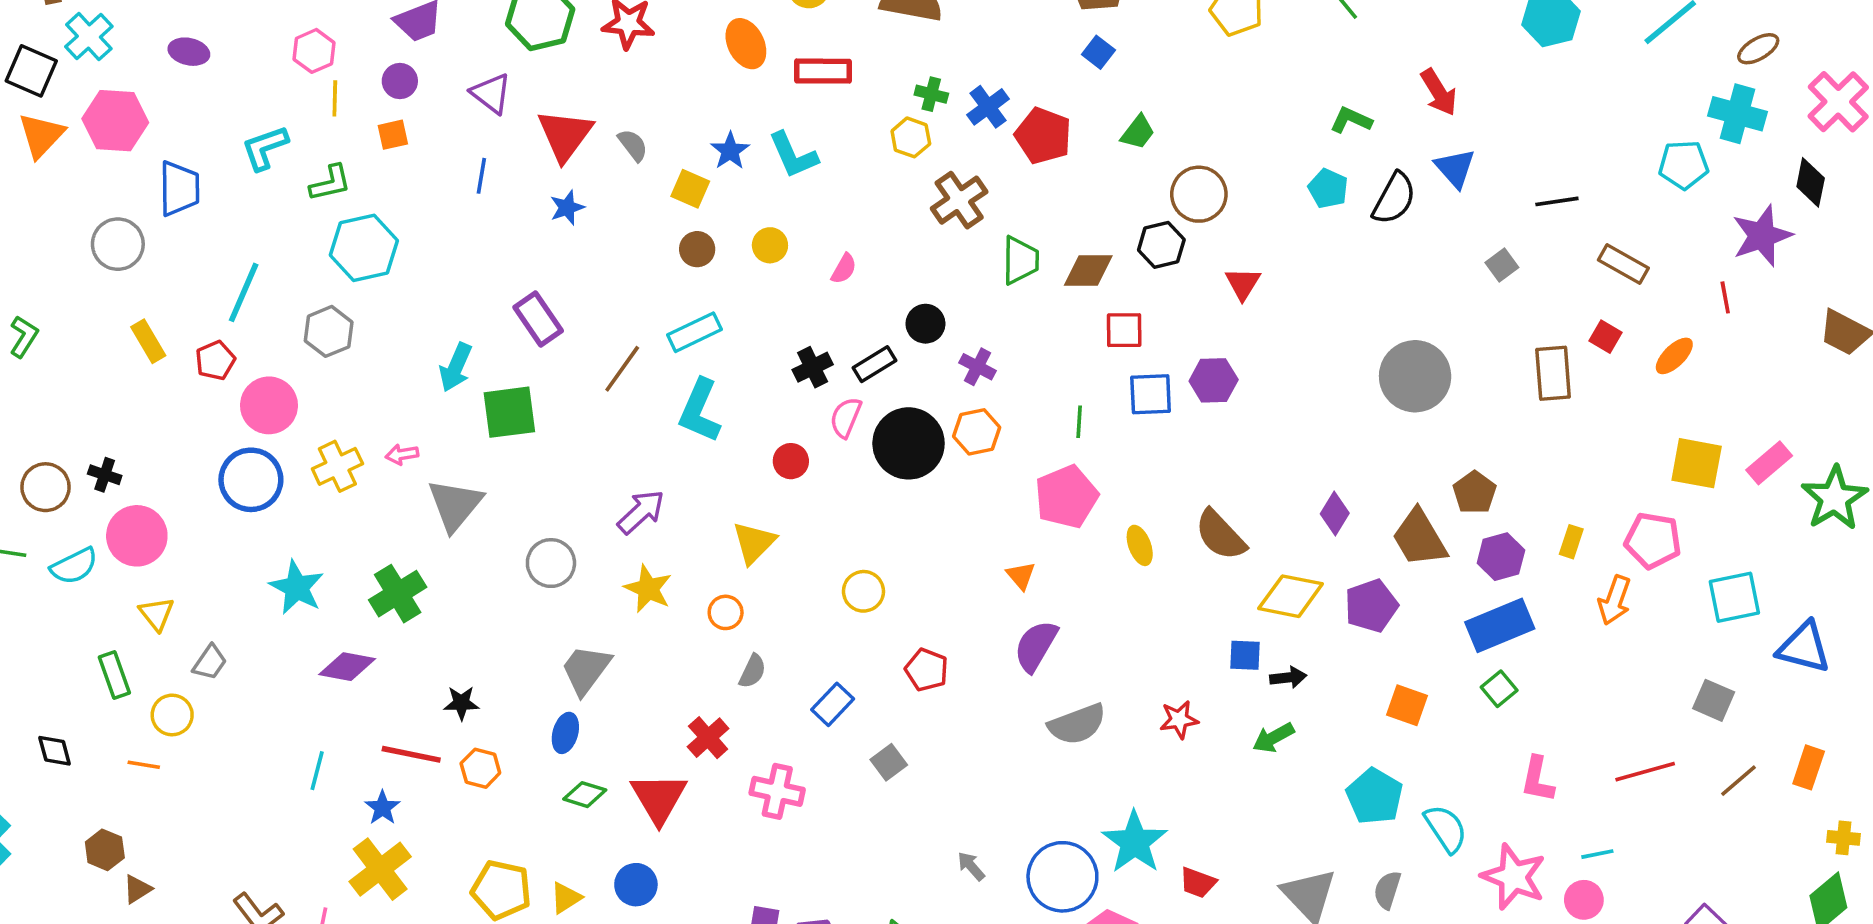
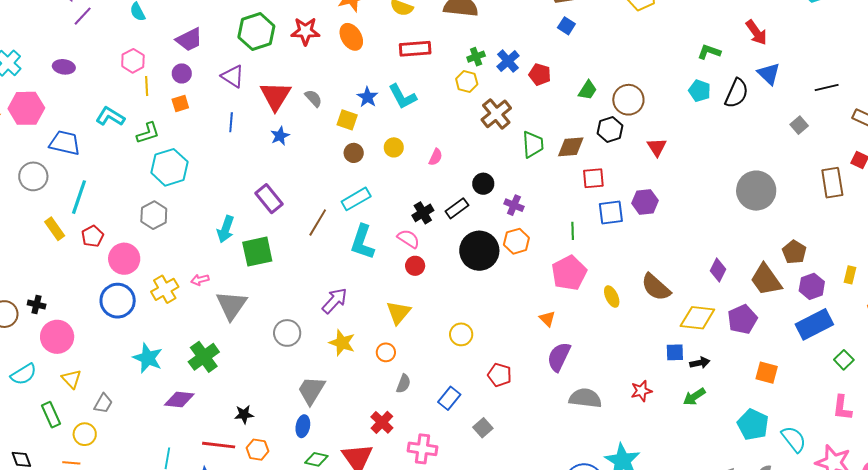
orange ellipse: (746, 44) -> (351, 37), moved
green cross: (931, 94) -> (476, 57), turned -30
green trapezoid: (1138, 132) -> (588, 90), moved
red pentagon: (1043, 136) -> (540, 74), size x0.7
cyan L-shape: (265, 148) -> (110, 116), turned 56
blue trapezoid: (179, 188) -> (65, 143), turned -72
cyan line: (244, 292) -> (79, 197), moved
pink semicircle: (846, 417) -> (408, 239), moved, turned 105
cyan semicircle: (74, 566) -> (24, 374), moved
green square: (1499, 689) -> (844, 360), moved
gray semicircle: (1077, 724) -> (585, 398), turned -148

